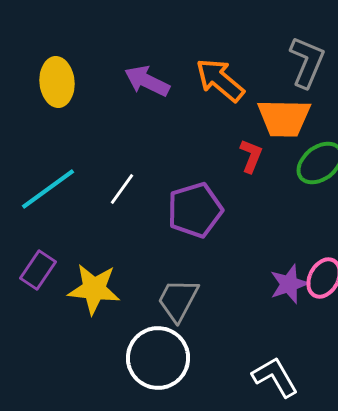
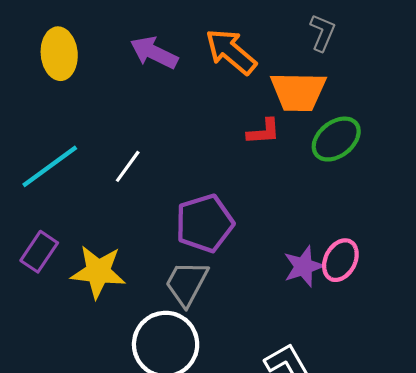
gray L-shape: (307, 62) -> (322, 33), size x0.7
red L-shape: (251, 156) -> (264, 132), turned 64
purple pentagon: (195, 210) -> (205, 223), moved

